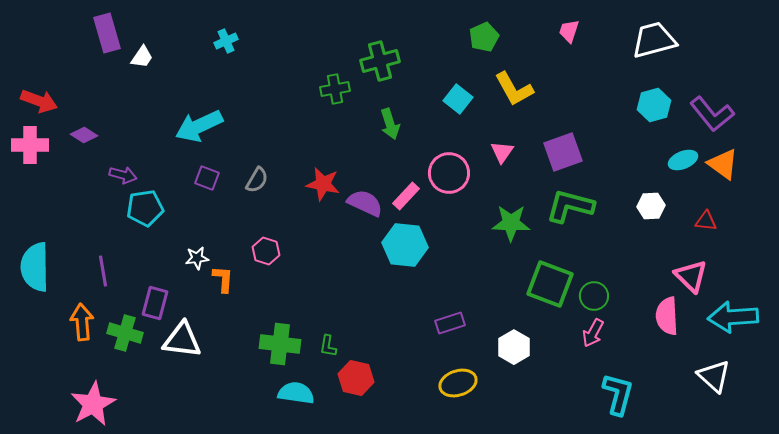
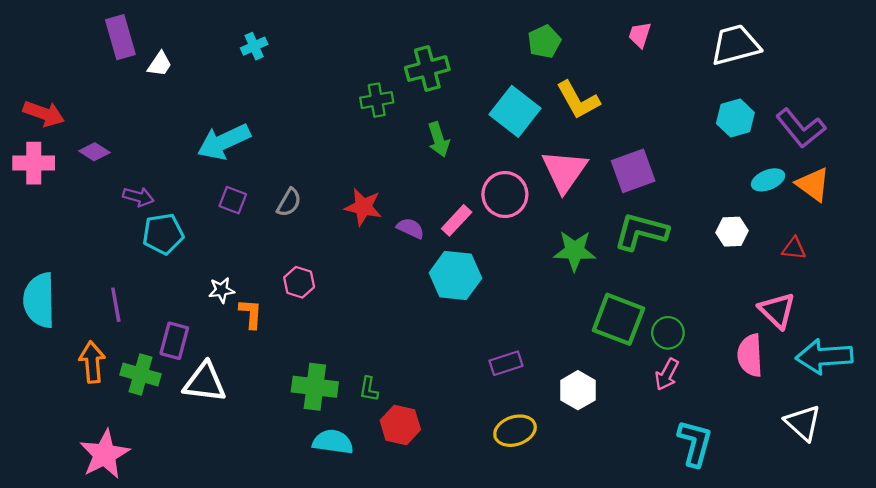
cyan square: (458, 99) -> (515, 111), size x1.5
pink triangle: (502, 152) -> (564, 171), size x1.8
purple semicircle: (365, 203) -> (410, 228), size x0.7

